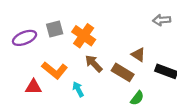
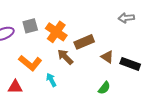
brown triangle: (138, 55) -> (107, 57), moved
brown rectangle: (123, 72) -> (84, 42), moved, turned -54
red triangle: (33, 87) -> (15, 87), moved

